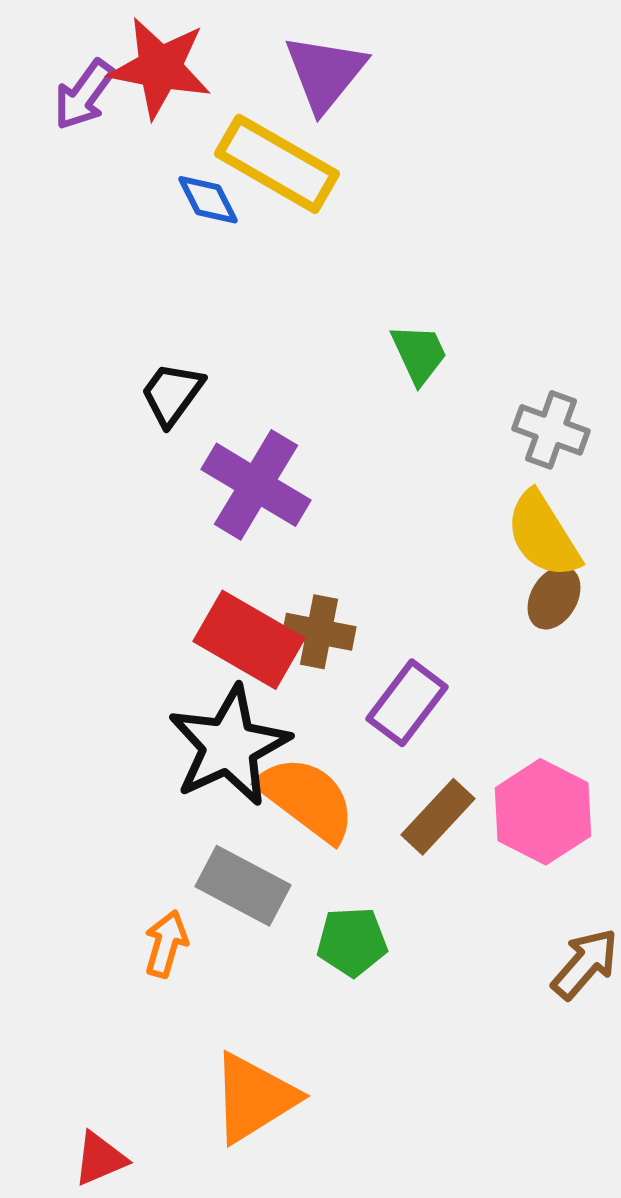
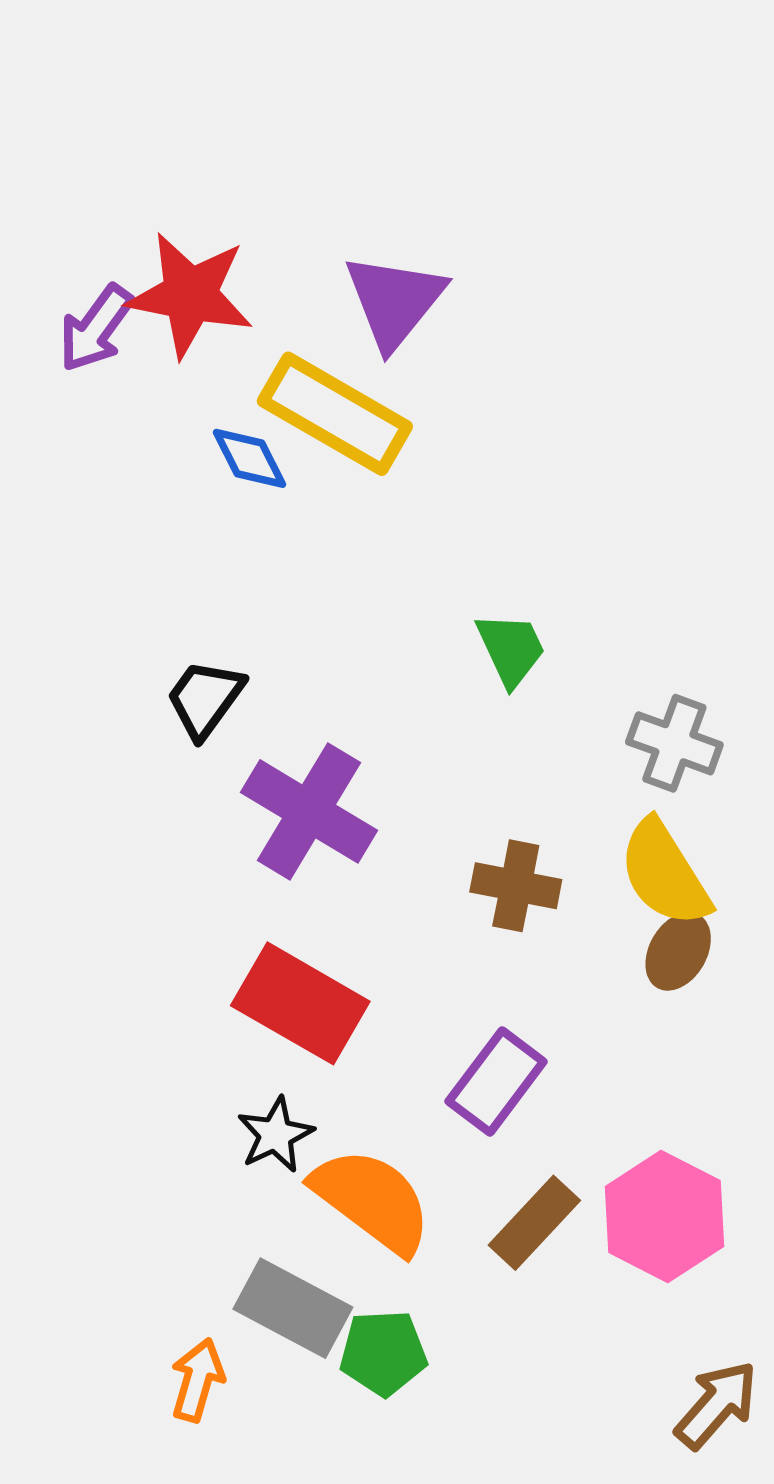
brown cross: (319, 632) -> (516, 886), moved
black star: (229, 746) -> (276, 1135), size x0.5
green pentagon: (352, 942) -> (383, 1353), moved

